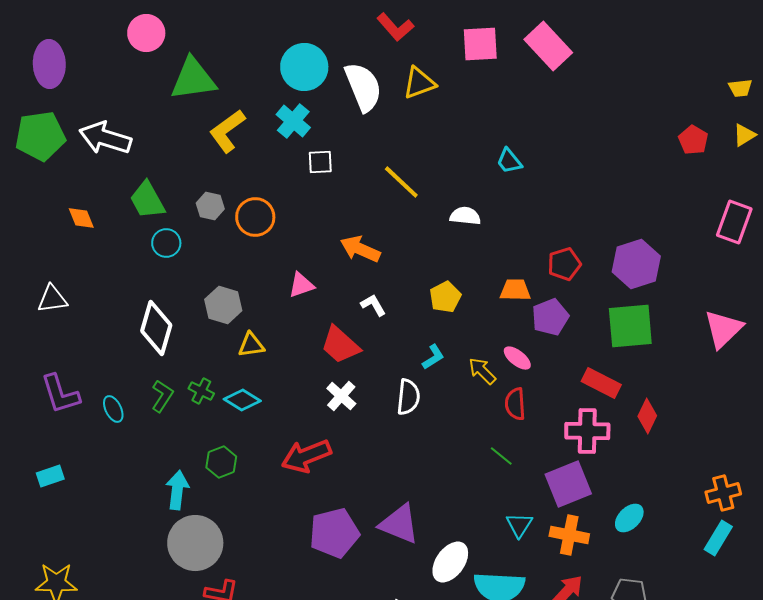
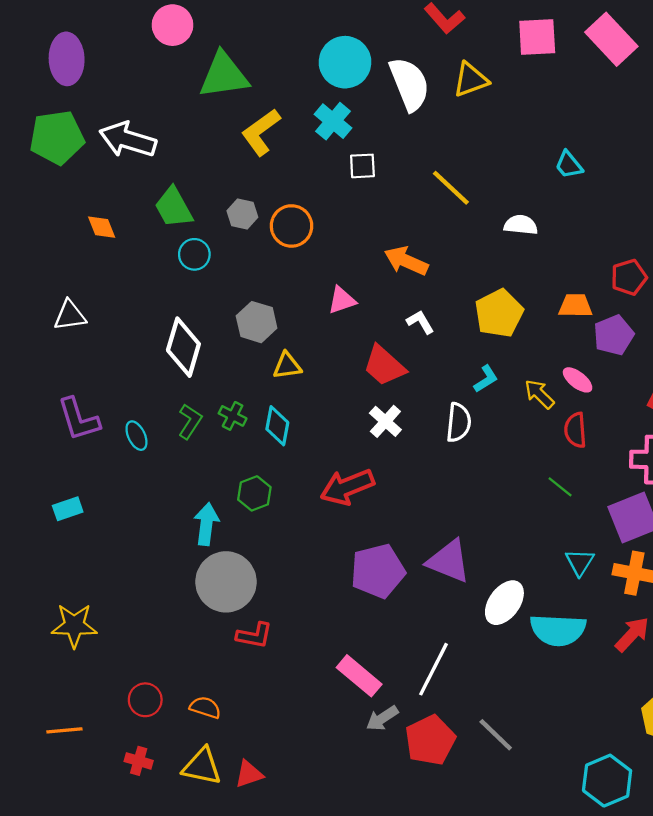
yellow pentagon: (445, 297) -> (499, 313), size x1.4
cyan diamond: (242, 400) -> (277, 426), turned 69

